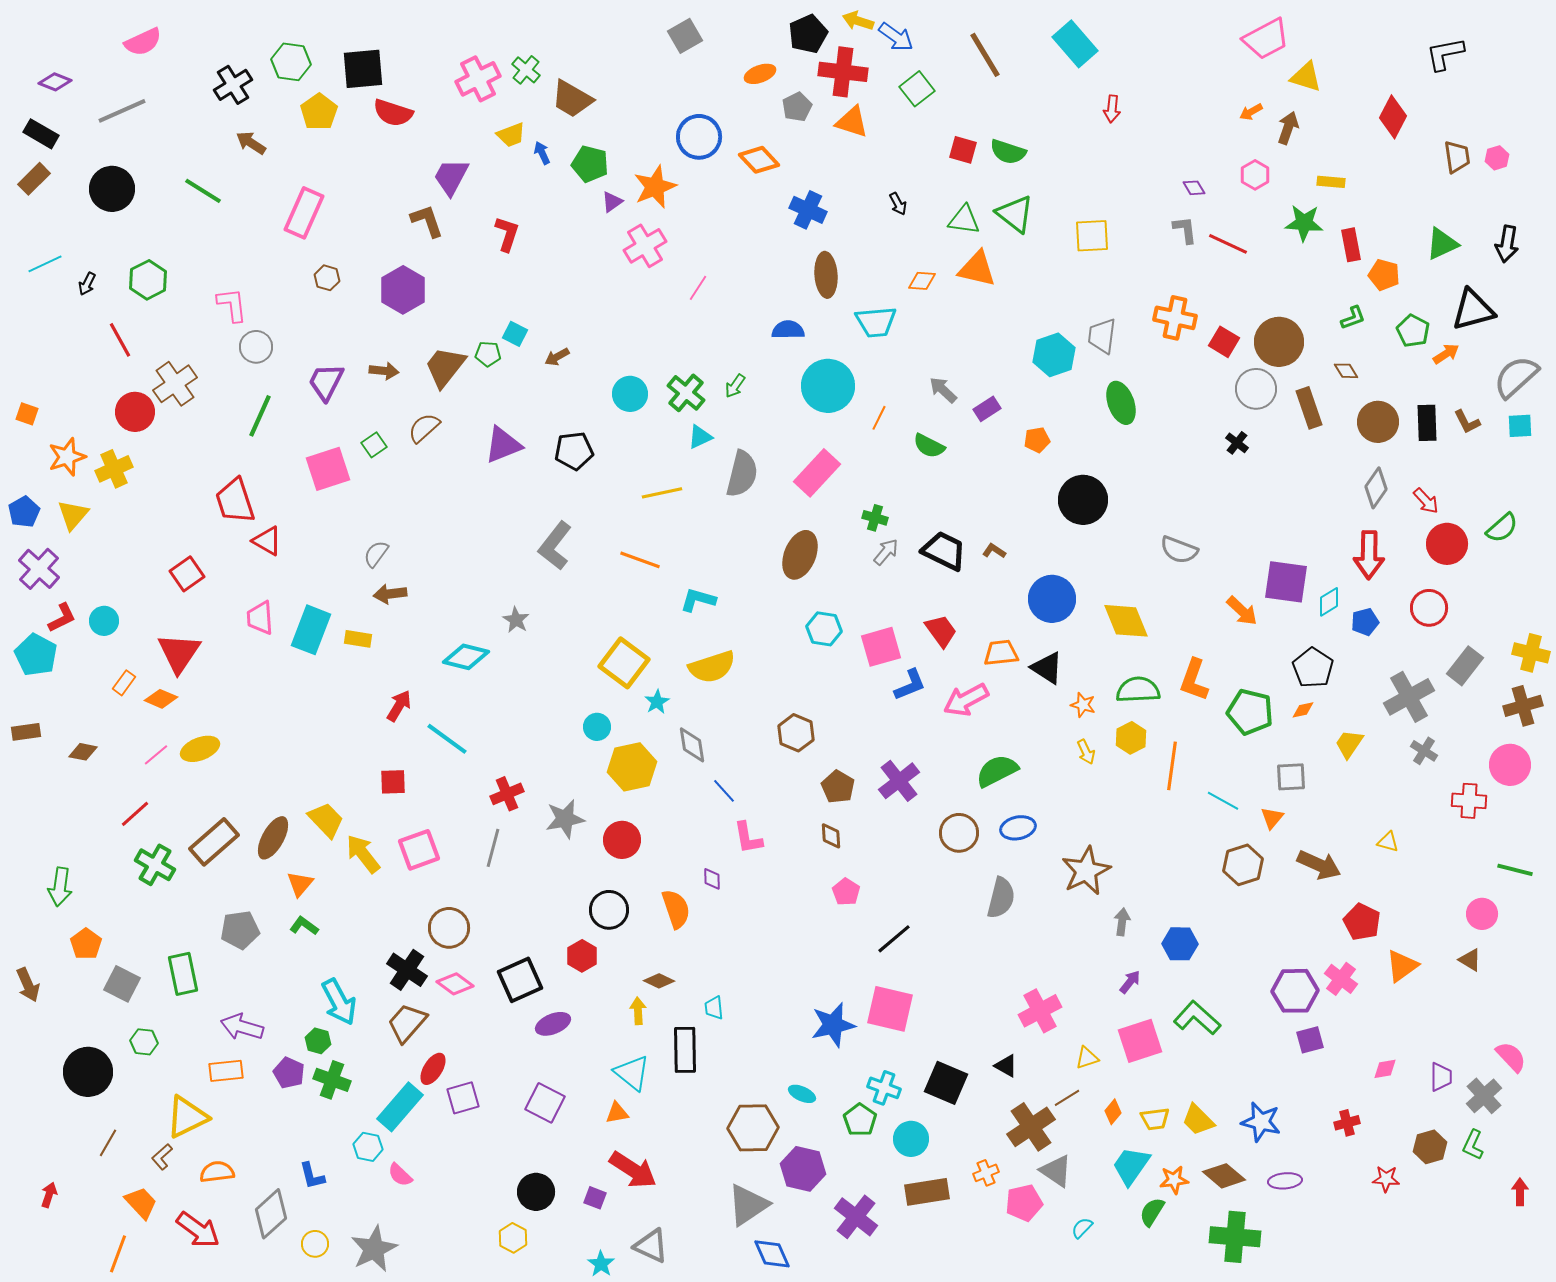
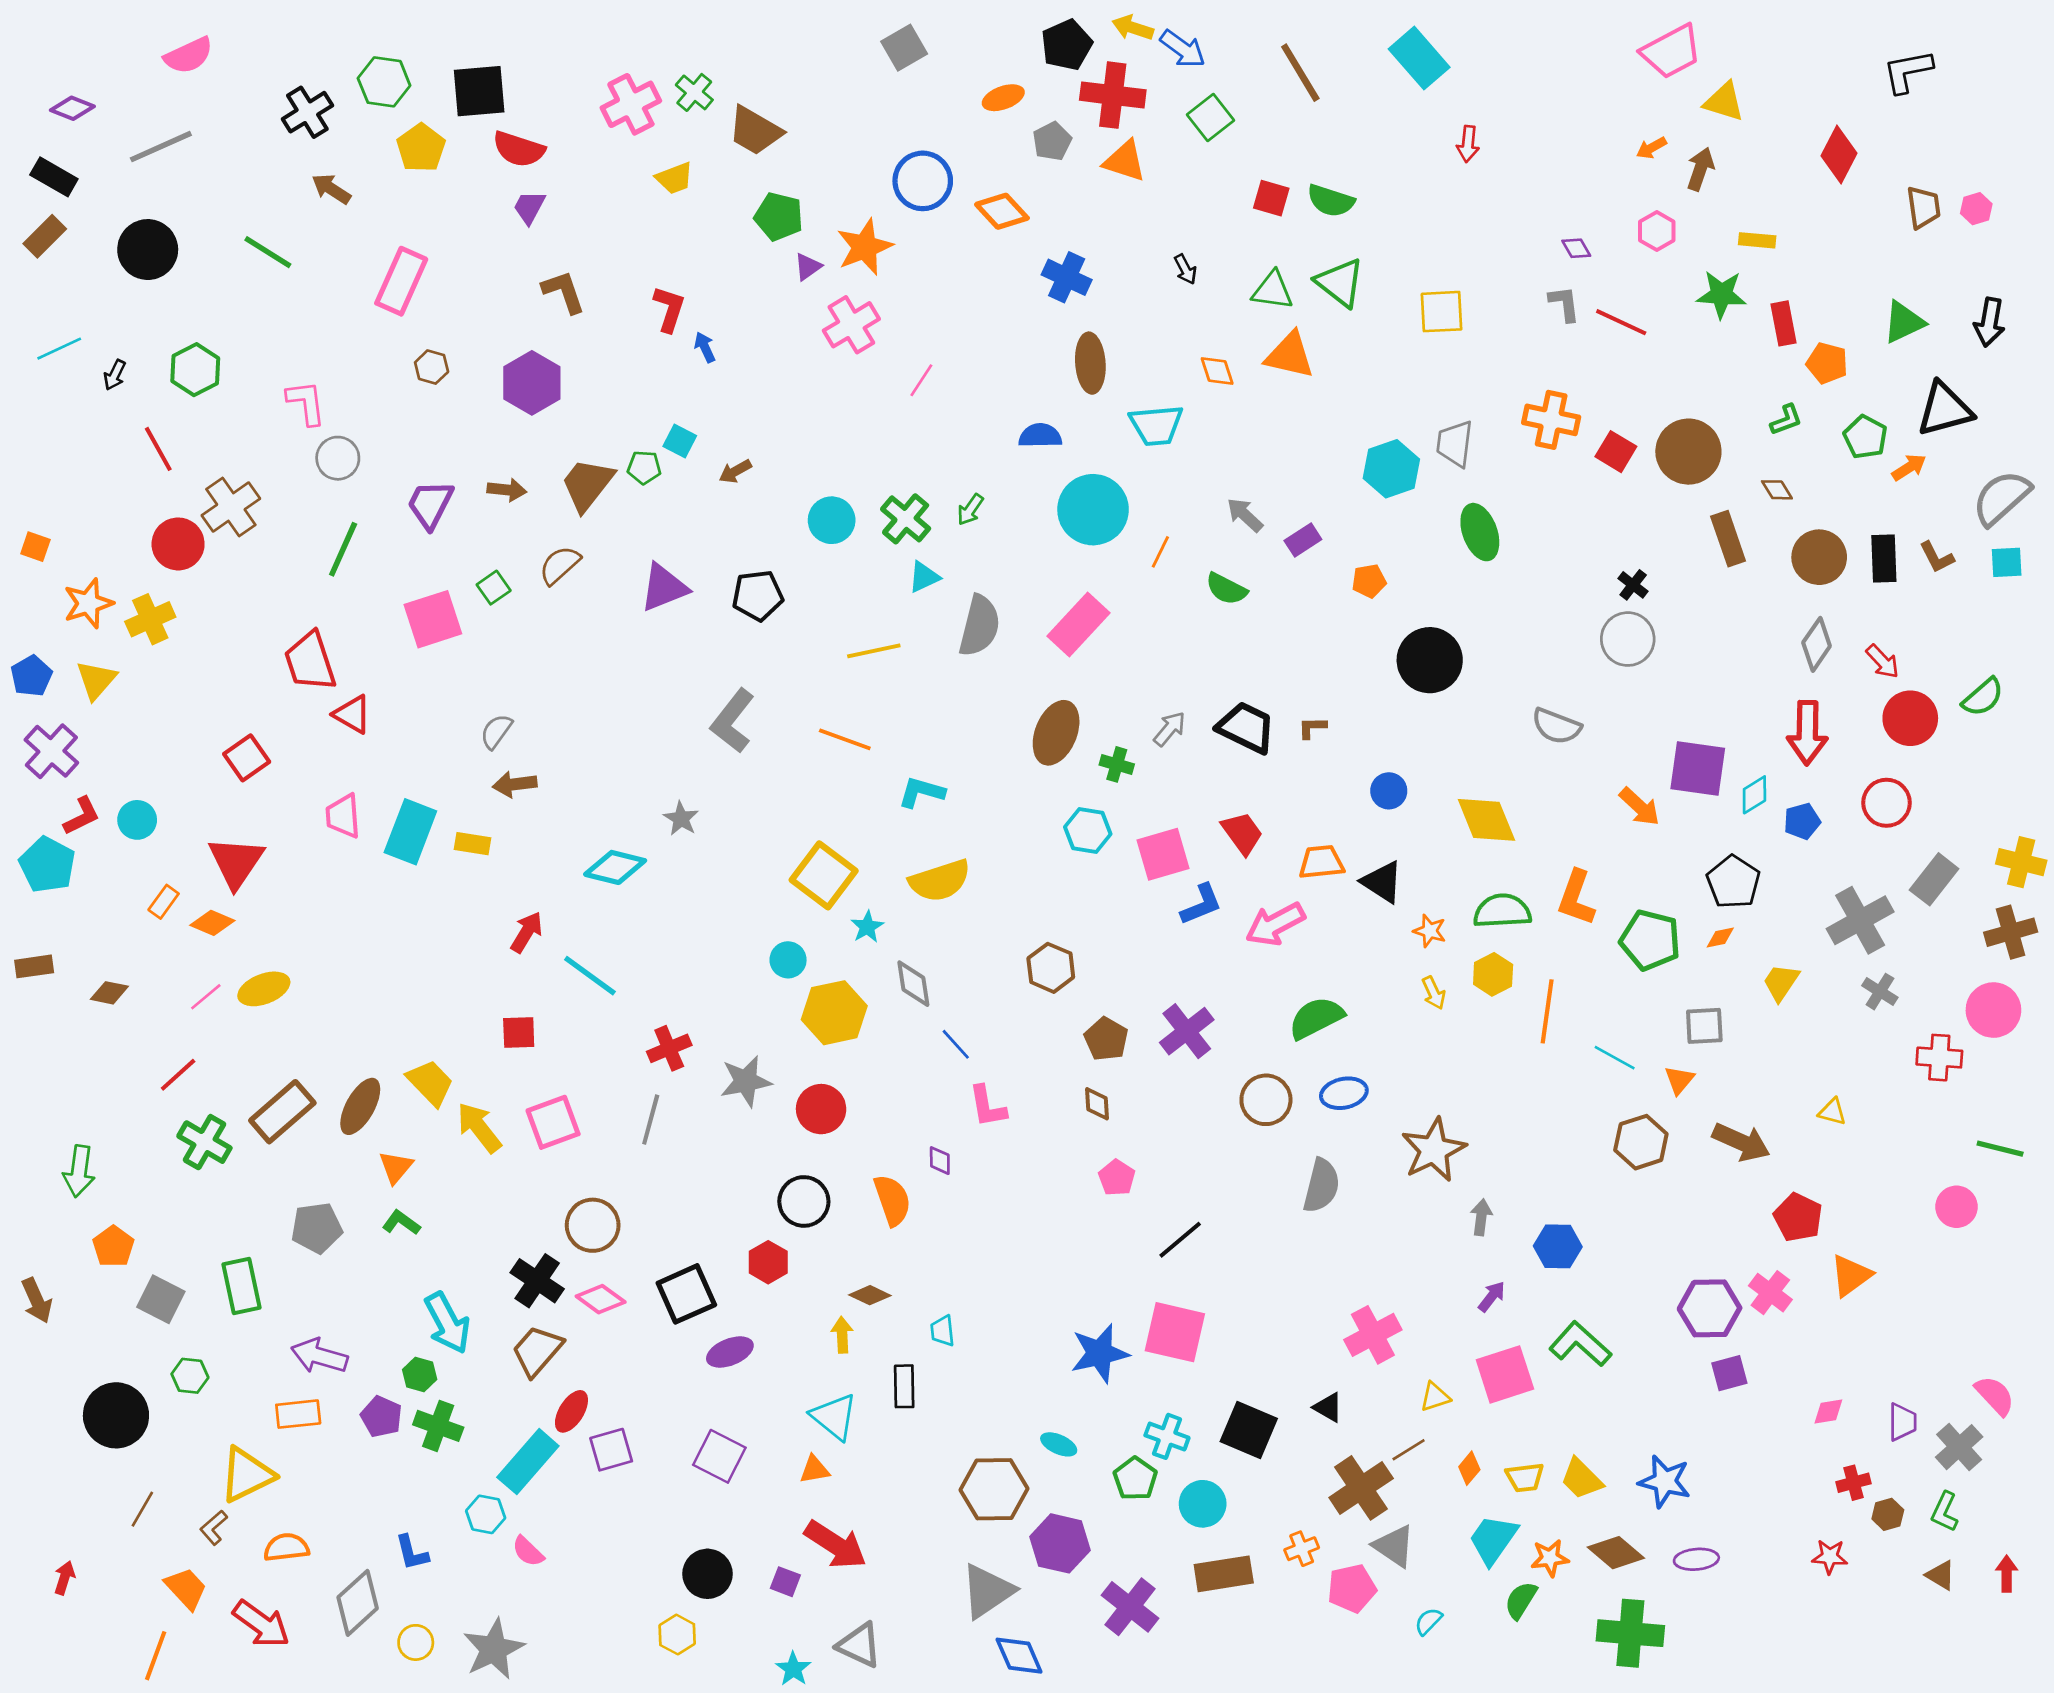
blue arrow: (542, 153) -> (705, 347), moved
purple trapezoid: (451, 177) -> (529, 207), moved, size x0.7
orange diamond: (922, 281) -> (1217, 371), turned 68
gray circle: (1256, 389) -> (1628, 639), moved
green cross: (875, 518) -> (1117, 764), moved
brown L-shape: (994, 551) -> (1312, 727), turned -35
blue circle: (1052, 599) -> (1389, 791), size x0.6
brown triangle: (1470, 960) -> (1941, 1575), moved
black rectangle: (685, 1050) -> (904, 1386), size x0.7
red cross: (1347, 1123) -> (1854, 1483), moved
brown hexagon: (1430, 1147) -> (1888, 1514), size x0.7

